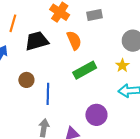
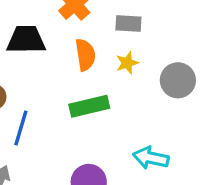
yellow star: (122, 65) -> (127, 63), moved

